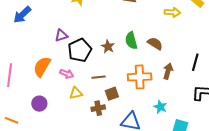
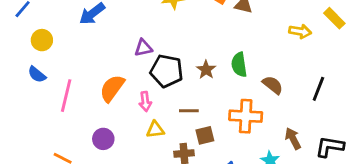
brown semicircle: (155, 44) -> (273, 85), moved
black pentagon: (80, 50) -> (167, 71), turned 30
black line: (195, 62) -> (318, 89), moved
brown arrow: (168, 71) -> (293, 138), moved, turned -49
pink arrow: (67, 74) -> (145, 101), turned 56

